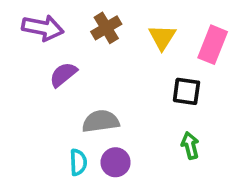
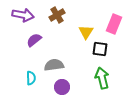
yellow triangle: (162, 37) -> (86, 32), moved
green arrow: (190, 145) -> (102, 78), size x1.5
cyan semicircle: (78, 162) -> (31, 78), moved

